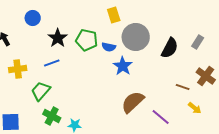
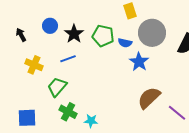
blue circle: (33, 18) -> (50, 26), moved
yellow cross: (18, 69) -> (34, 65), turned 30

